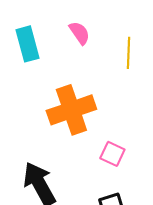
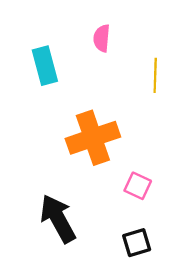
pink semicircle: (79, 33) -> (102, 38), moved, turned -140

